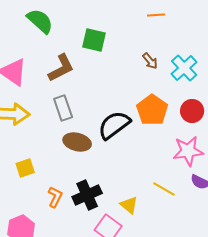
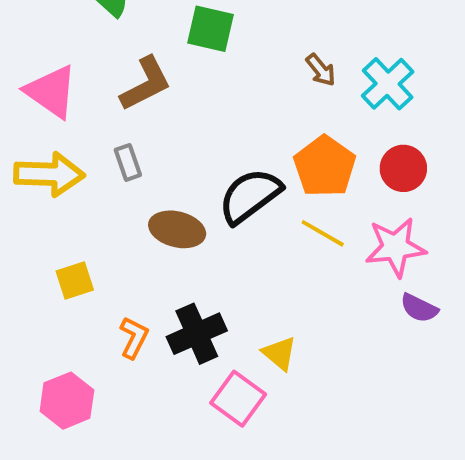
gray rectangle: (63, 108) -> (128, 162), moved, size x0.7
yellow line: (164, 189) -> (323, 233), moved

